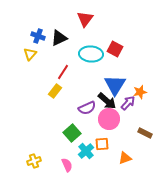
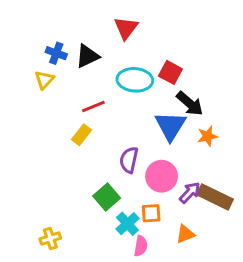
red line: (63, 72) -> (93, 107), turned 35
black arrow: (107, 101) -> (190, 104), moved
purple arrow: (128, 103) -> (190, 193), moved
purple semicircle: (87, 108) -> (129, 160), turned 126
brown rectangle: (145, 133) -> (215, 197), size x1.6
pink semicircle: (67, 165) -> (141, 246), moved, turned 32

